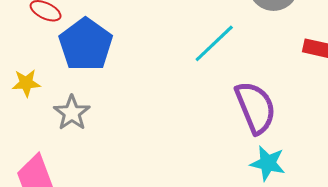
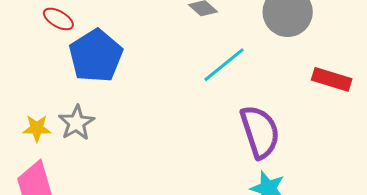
yellow star: (26, 83) -> (37, 128), moved

